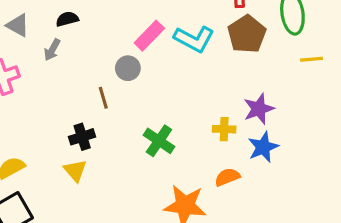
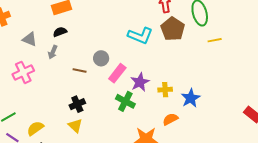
pink rectangle: (149, 36) -> (117, 73), moved
brown line: (103, 98) -> (80, 70), moved, turned -56
purple star: (259, 109) -> (140, 82), moved

